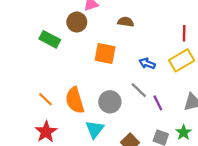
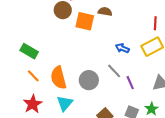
green rectangle: (50, 39) -> (29, 51), moved
orange square: (105, 53) -> (85, 21), moved
cyan triangle: (95, 129) -> (65, 103), moved

